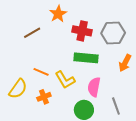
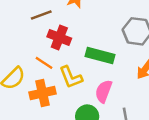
red cross: (82, 31) -> (59, 37), moved
orange cross: (44, 97) -> (42, 93), size x1.5

